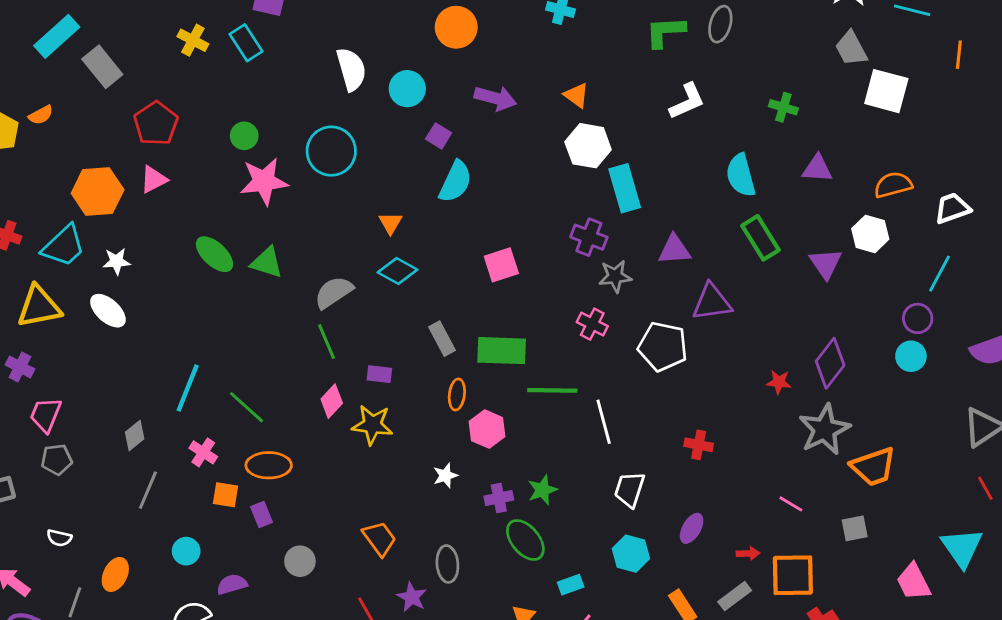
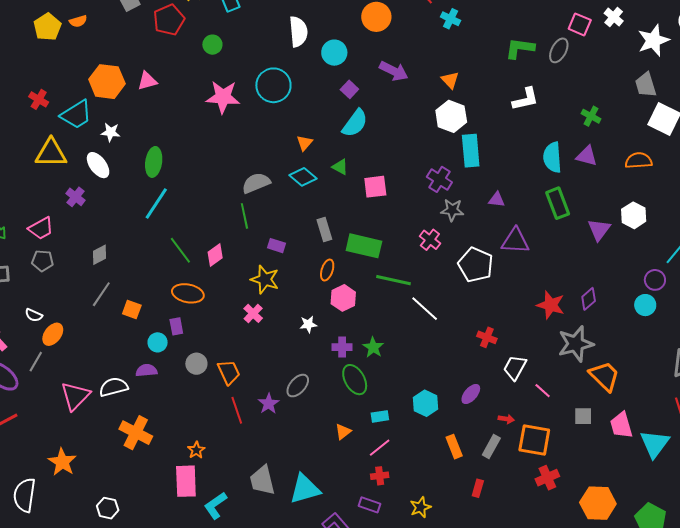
red pentagon: (156, 124) -> (169, 20), moved
green circle: (244, 136) -> (212, 45), moved
purple triangle: (817, 169) -> (587, 156), moved
orange semicircle: (893, 185) -> (639, 161), moved
purple triangle: (674, 250) -> (497, 200), size x0.7
green ellipse: (214, 254) -> (154, 162), moved, turned 44
green triangle: (267, 262) -> (340, 167), moved, size x0.7
purple diamond: (830, 363) -> (589, 299), size x0.7
purple cross: (20, 367) -> (76, 197), moved
red star: (779, 382) -> (551, 305), size x1.6
cyan line: (188, 388) -> (156, 203), moved
pink diamond: (332, 401) -> (215, 255), moved
pink trapezoid: (46, 415) -> (41, 228), turned -152
white line: (604, 422) -> (425, 309), turned -44
pink cross: (203, 452) -> (253, 313), moved
orange trapezoid: (873, 467) -> (604, 376), turned -128
white trapezoid: (630, 489) -> (515, 368), moved
green star: (542, 490) -> (373, 347), turned -30
orange square: (226, 495) -> (132, 309), moved
orange trapezoid: (379, 538) -> (229, 372), moved
cyan circle: (186, 551) -> (158, 342), moved
gray ellipse: (447, 564) -> (298, 386), turned 35
orange ellipse: (115, 574) -> (53, 334), moved
pink trapezoid: (914, 582) -> (621, 425), moved
gray rectangle: (735, 596) -> (491, 446), turned -35

